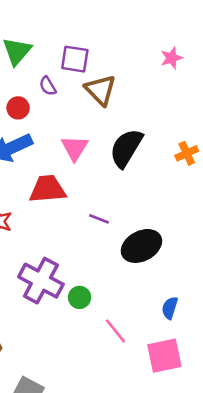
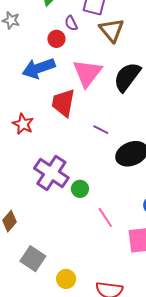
red circle: (18, 108) -> (56, 39), moved
pink triangle: (75, 148) -> (87, 73), size x1.4
red trapezoid: (48, 189) -> (63, 103), turned -80

